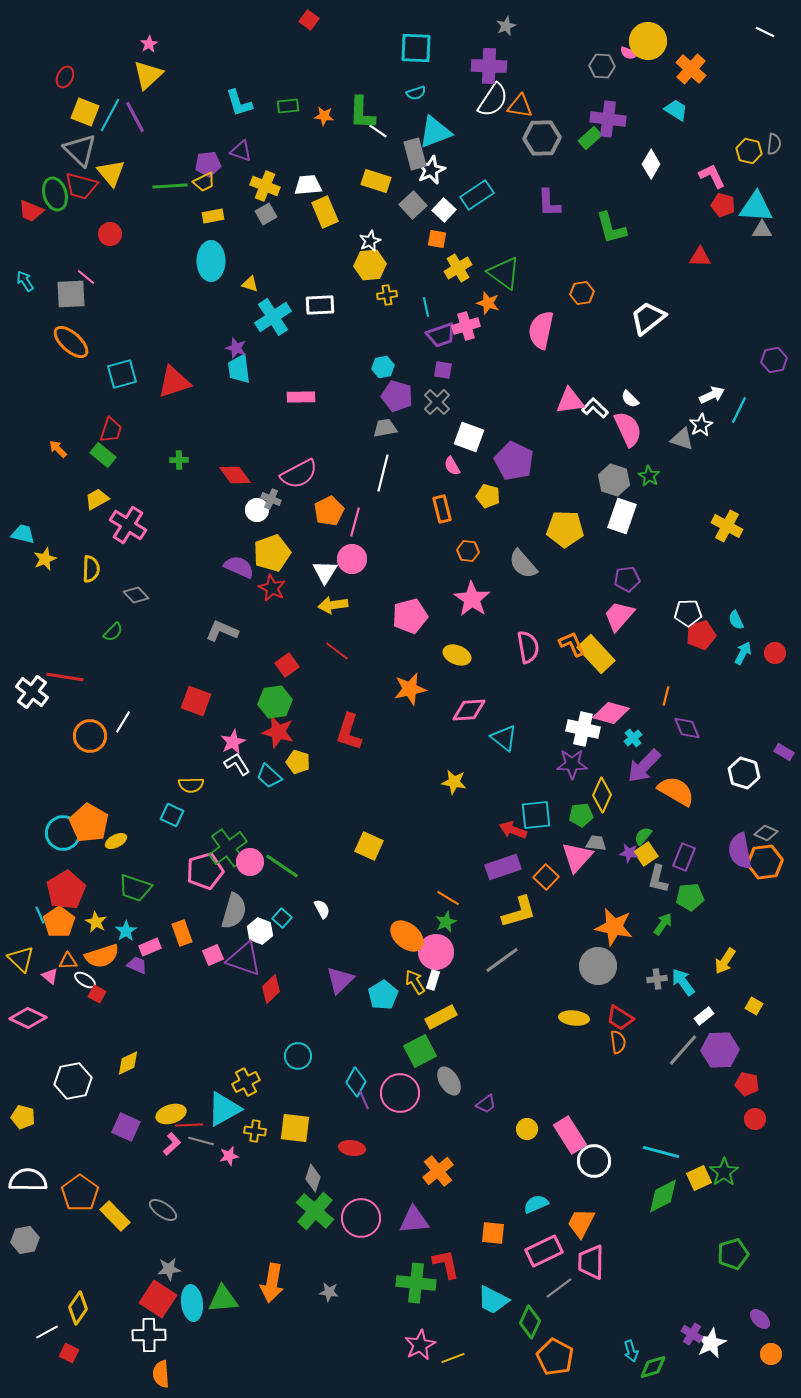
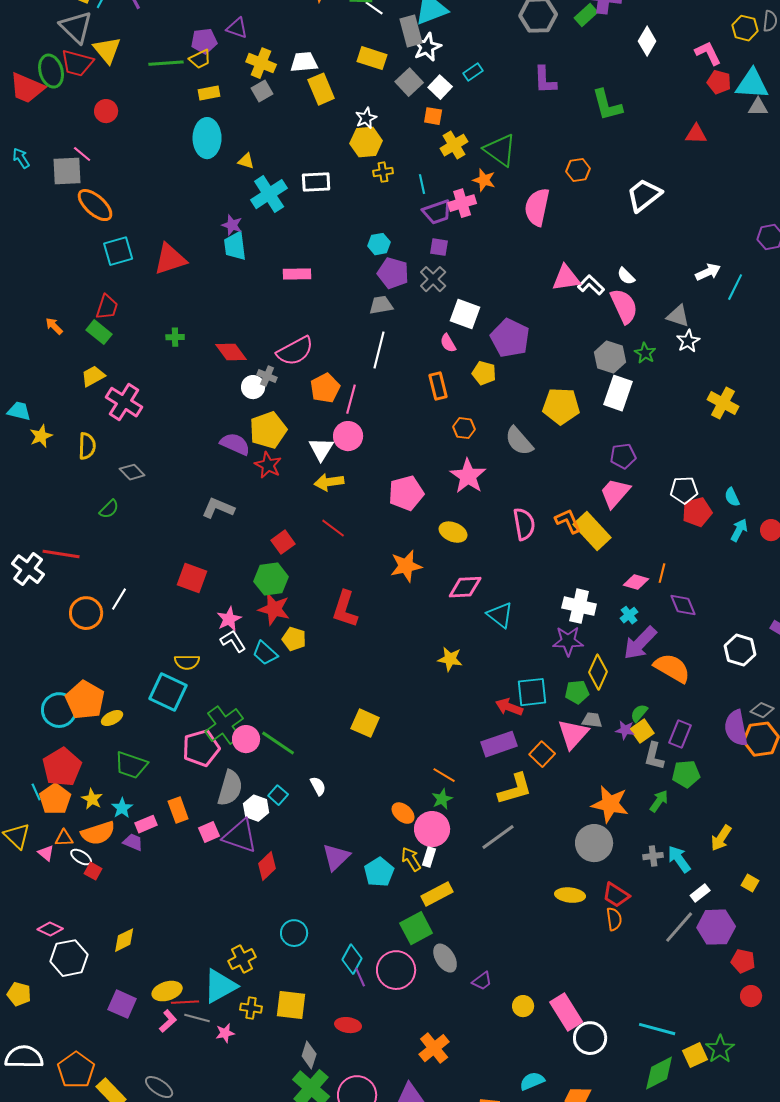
cyan rectangle: (477, 195) -> (473, 72), size x0.6
red trapezoid: (31, 211) -> (27, 88), size x1.4
orange ellipse: (71, 342) -> (95, 205), moved
white star: (701, 425) -> (688, 341), moved
pink diamond: (611, 713) -> (636, 582), moved, size x0.7
cyan square: (172, 815) -> (168, 692), size x1.6
orange ellipse: (407, 936) -> (403, 813), size x0.7
pink diamond: (28, 1018) -> (50, 929), moved, size x0.7

